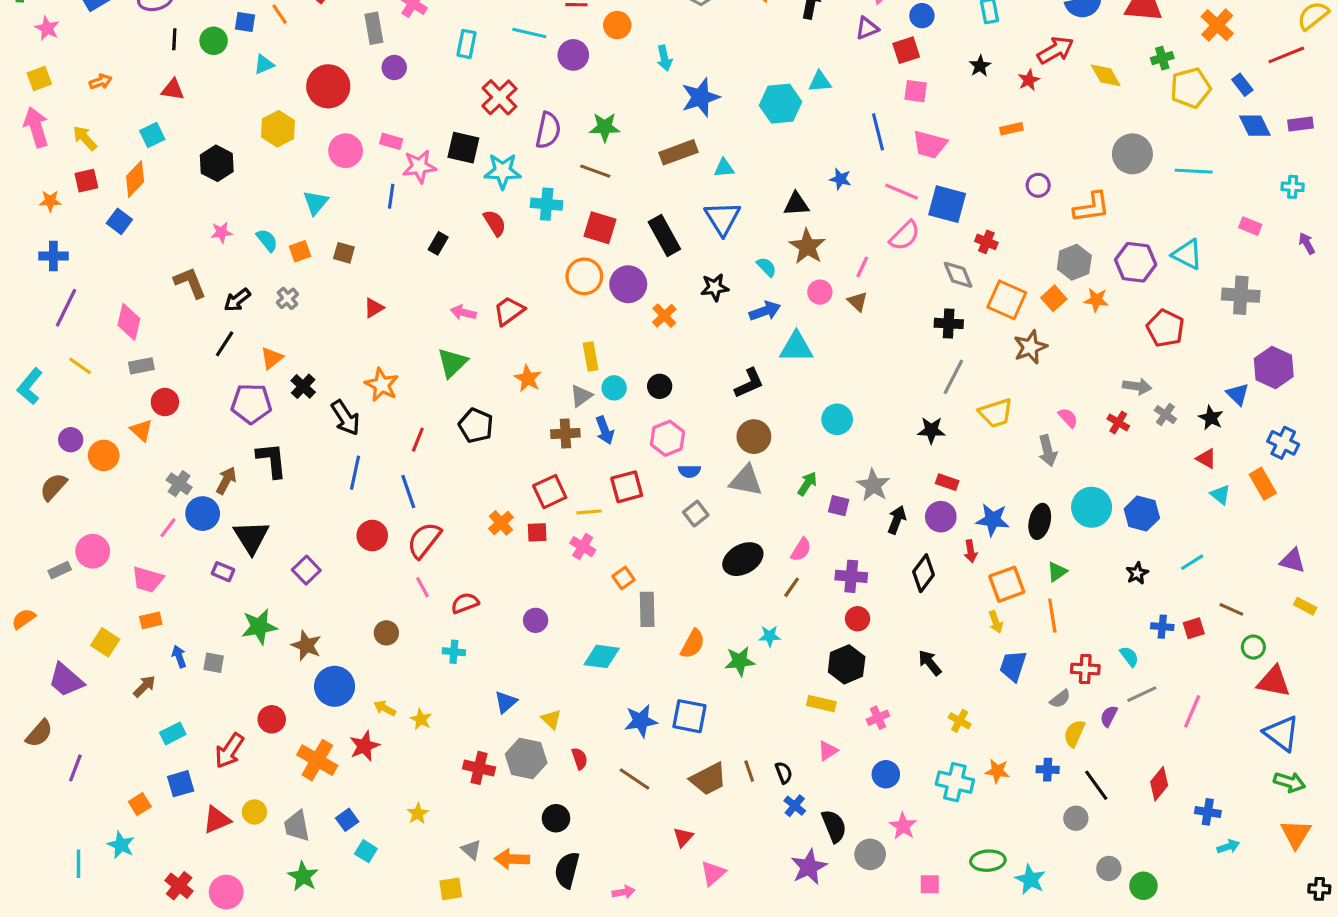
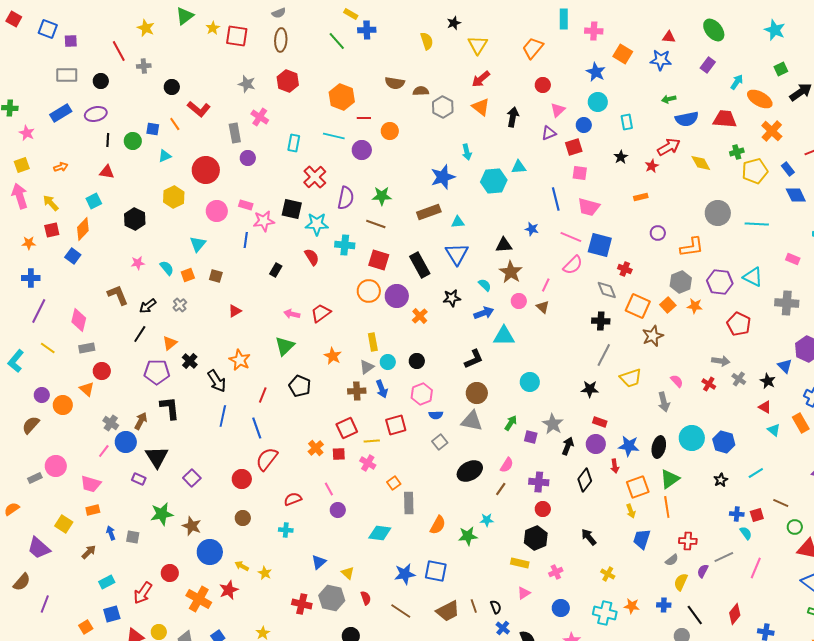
cyan arrow: (664, 58) -> (467, 152), moved
red circle: (372, 536) -> (242, 479), moved
green triangle: (1057, 572) -> (670, 479), size x1.5
pink line: (422, 587) -> (329, 489), moved
cyan semicircle: (1129, 656) -> (746, 533), moved

